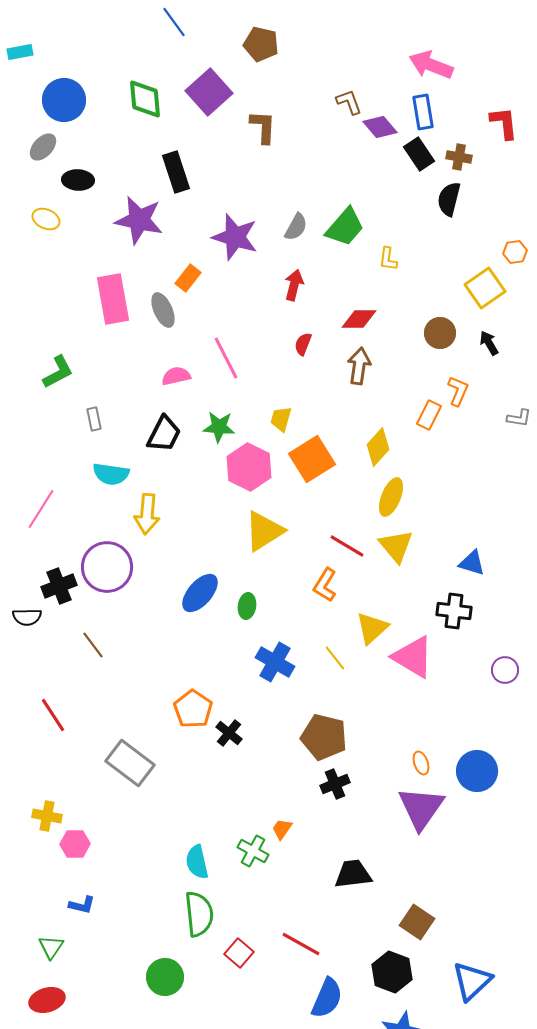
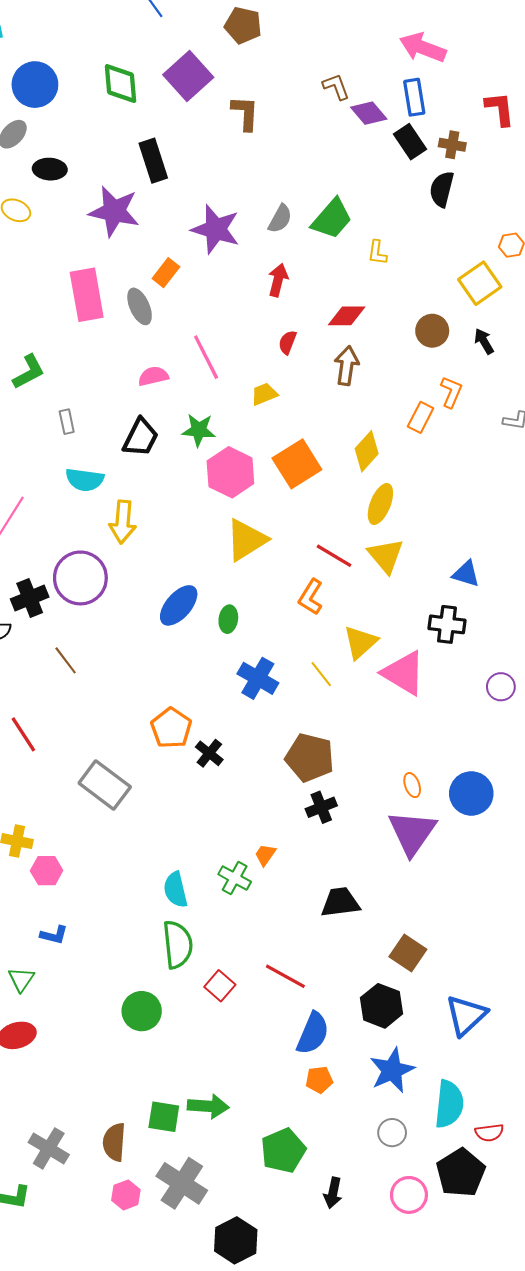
yellow trapezoid: (281, 419) -> (264, 394), moved, turned 52

